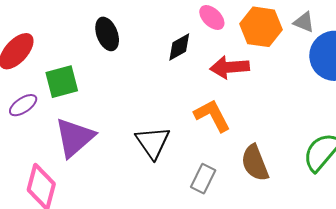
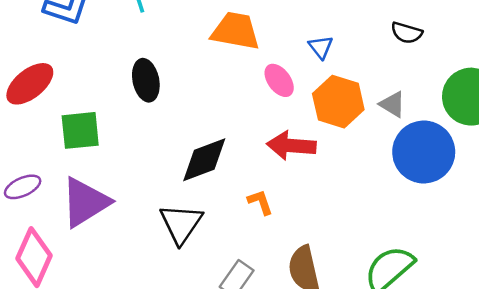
black diamond: (179, 47) -> (204, 160), moved, size x1.4
purple ellipse: (23, 105) -> (23, 187), moved
orange L-shape: (212, 116) -> (260, 202), size x0.6

